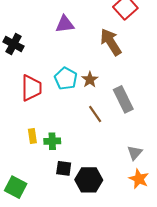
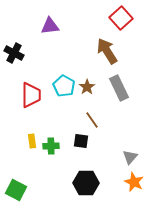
purple triangle: (65, 24) -> (50, 26), moved
gray rectangle: (123, 99) -> (119, 88), moved
black square: (64, 168) -> (81, 141), moved

